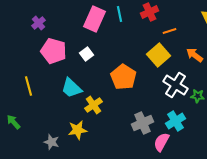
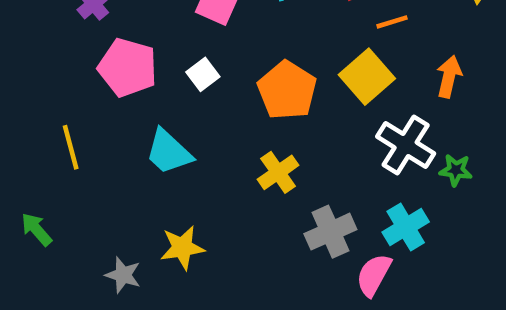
orange arrow: (194, 55) -> (449, 77), turned 66
orange pentagon: (124, 77) -> (287, 90), moved
yellow cross: (94, 105) -> (278, 172), moved

